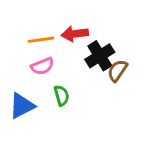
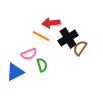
orange line: (41, 40) -> (41, 36), moved, turned 36
pink semicircle: (42, 66) -> (29, 54), moved

